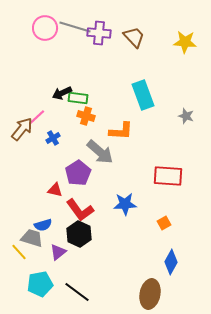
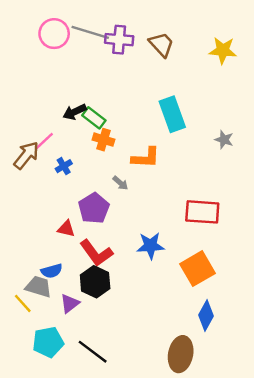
green rectangle: (78, 98) -> (94, 118), turned 30
gray arrow: (100, 152) -> (120, 183), size x0.5
orange square: (164, 223) -> (197, 269), size x2.0

